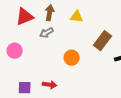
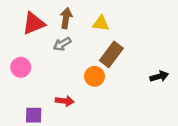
brown rectangle: (103, 41) -> (111, 54), moved
red arrow: (50, 85) -> (65, 101), moved

